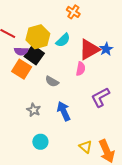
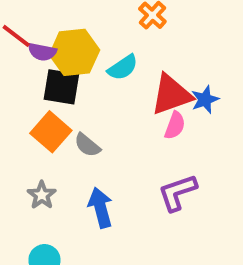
purple semicircle: (21, 51) -> (42, 52), moved
black square: (34, 55) -> (61, 87), turned -36
orange square: (22, 69) -> (51, 132), moved
pink semicircle: (81, 69) -> (175, 125), moved

